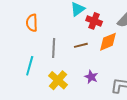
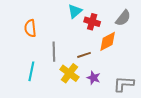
brown line: (81, 45) -> (84, 55), moved
yellow cross: (58, 80) -> (69, 73), moved

